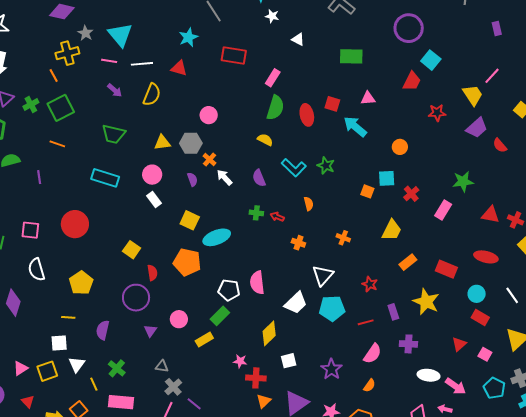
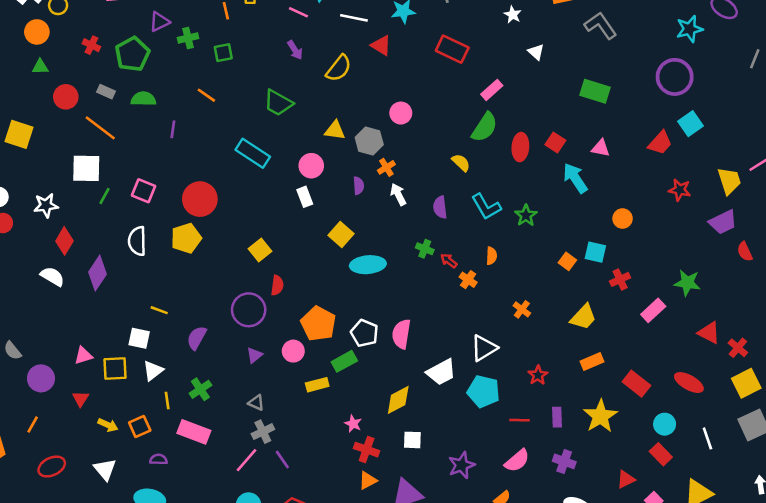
white line: (142, 64) -> (354, 18), moved
green square: (61, 108) -> (223, 53), size x0.6
orange cross: (298, 243) -> (468, 280), moved
orange pentagon: (187, 262) -> (318, 324), moved
yellow pentagon: (81, 283) -> (186, 238), moved

